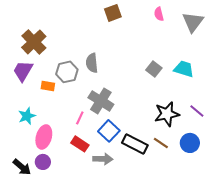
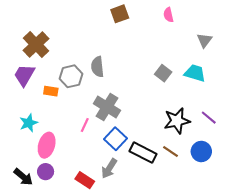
gray triangle: (193, 22) -> (204, 40), moved, size x0.7
red rectangle: (80, 144) -> (85, 180), moved
gray arrow: (103, 159) -> (109, 168), turned 120

